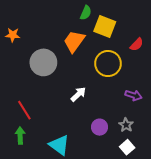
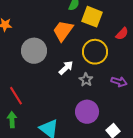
white arrow: (78, 94) -> (66, 68), moved
gray star: (126, 125) -> (86, 80), moved
purple circle: (100, 127) -> (87, 112), size x1.5

